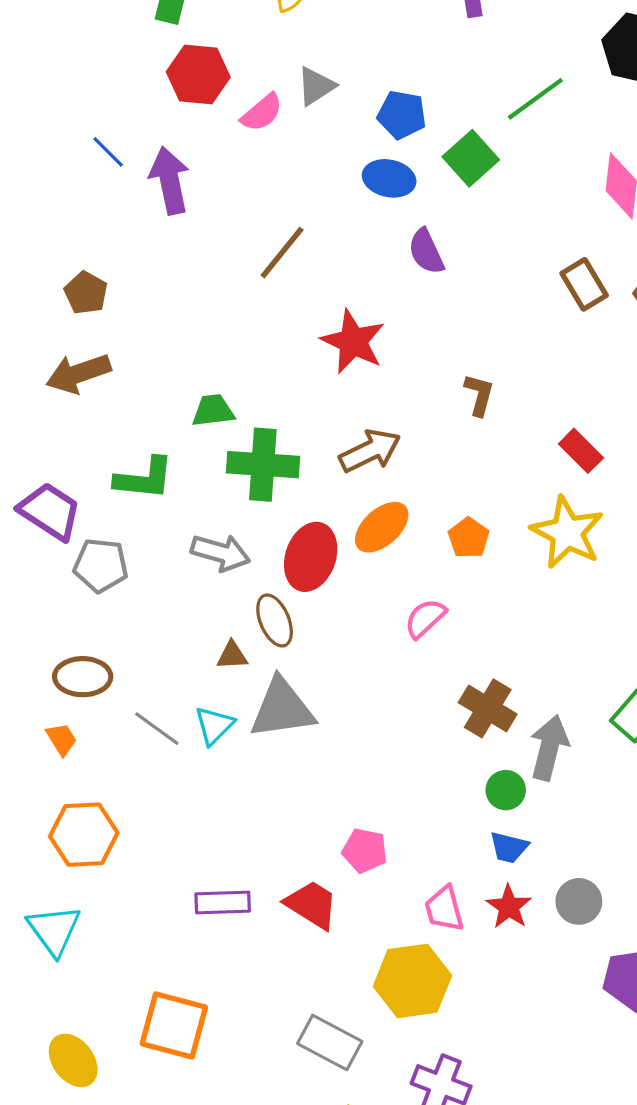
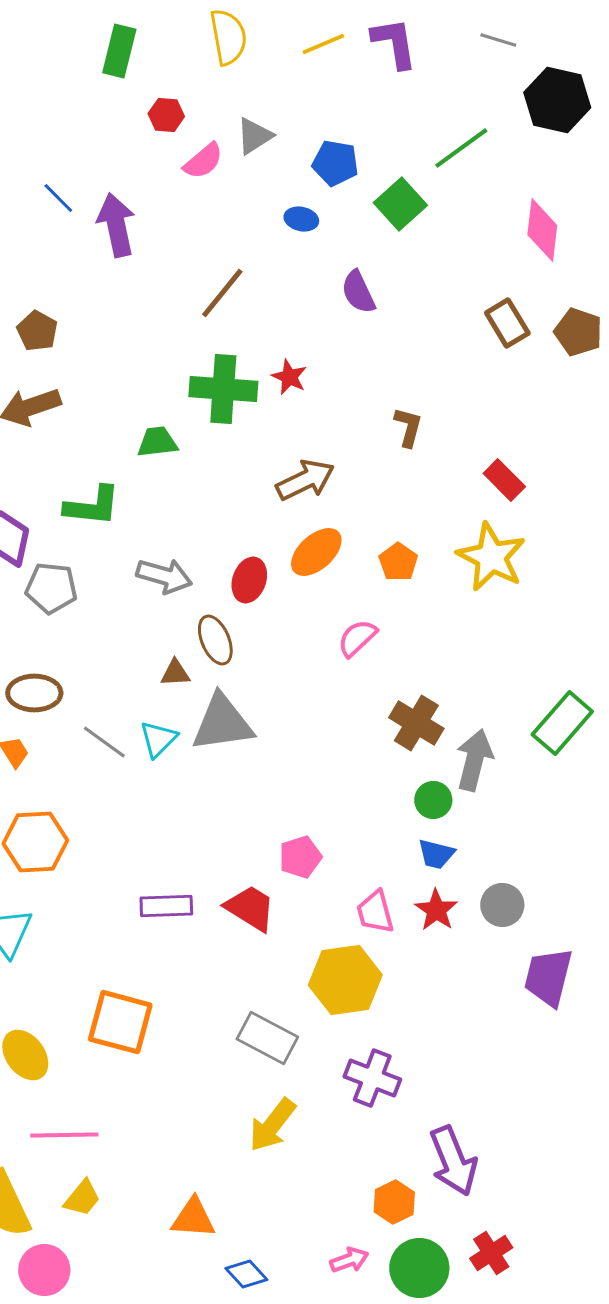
red hexagon: (198, 74) -> (166, 115), moved, size x0.6
blue ellipse: (389, 178) -> (301, 219), moved, size x0.7
red star: (353, 342) -> (289, 377), size x0.6
green cross: (263, 465) -> (223, 389), moved
red ellipse: (311, 557) -> (249, 580), size x0.7
pink pentagon: (365, 851) -> (300, 857), turned -30

